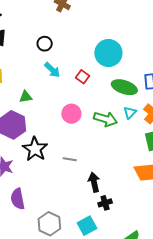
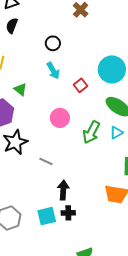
green triangle: (26, 97) -> (20, 89), turned 32
green arrow: (106, 119) -> (91, 132), turned 85
cyan square: (87, 226) -> (47, 216), moved

